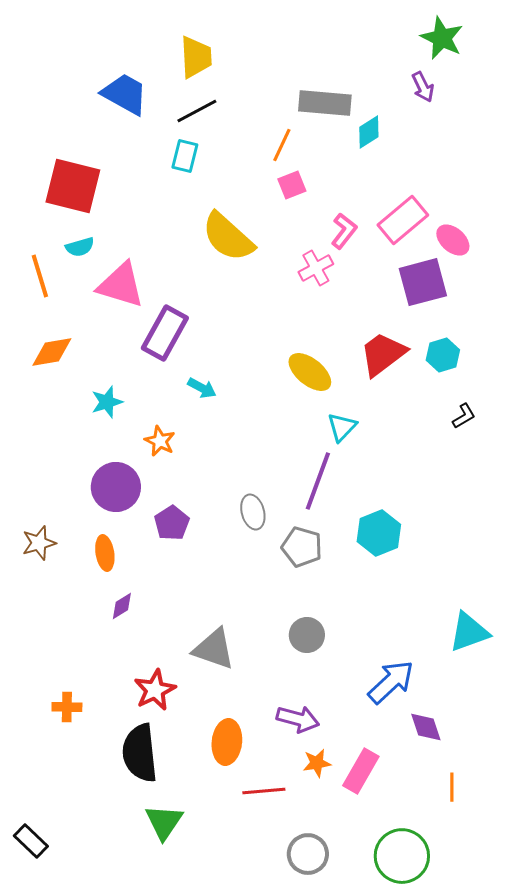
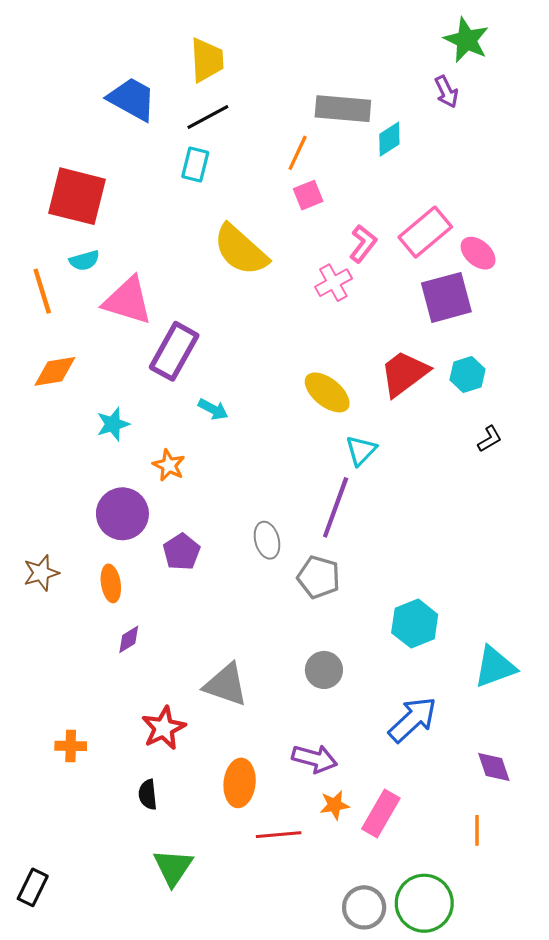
cyan hexagon: (379, 533) -> (415, 624), moved
purple diamond: (426, 727) -> (494, 767), moved
black semicircle: (140, 753) -> (148, 795), size x0.5
black rectangle: (31, 841) -> (33, 887), turned 72
gray circle: (308, 854) -> (364, 907), moved

